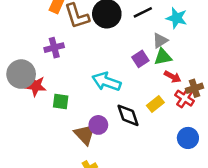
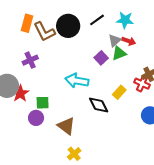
red arrow: (173, 77) -> (129, 41), moved
red star: (36, 86) -> (20, 93), turned -30
purple circle: (98, 125) -> (36, 118), moved

